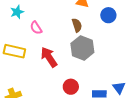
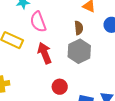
pink semicircle: (36, 28) -> (38, 22), size x1.5

